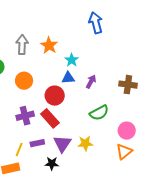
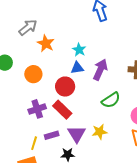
gray arrow: (22, 45) -> (28, 27), moved, turned 54
orange star: (49, 45) -> (46, 43), moved
purple arrow: (91, 82) -> (100, 70), size x1.5

